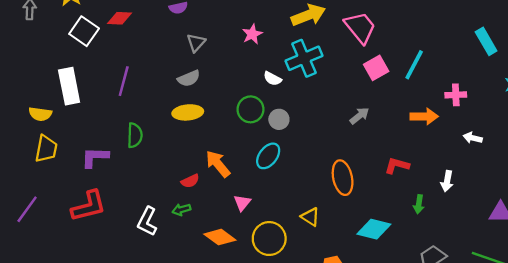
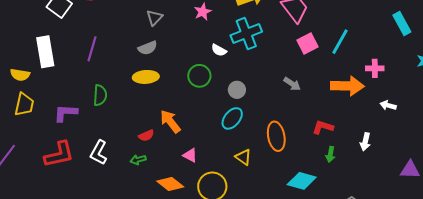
gray arrow: (359, 116) -> (292, 84), turned 72
orange arrow: (424, 116) -> (347, 86), size x1.4
gray circle: (279, 119) -> (237, 90), moved
cyan ellipse: (268, 156) -> (232, 118), moved
pink triangle: (242, 203) -> (190, 155), turned -42
green arrow: (419, 204) -> (330, 154), moved
yellow triangle: (310, 217) -> (243, 157), moved
white L-shape: (147, 221) -> (99, 153), moved

